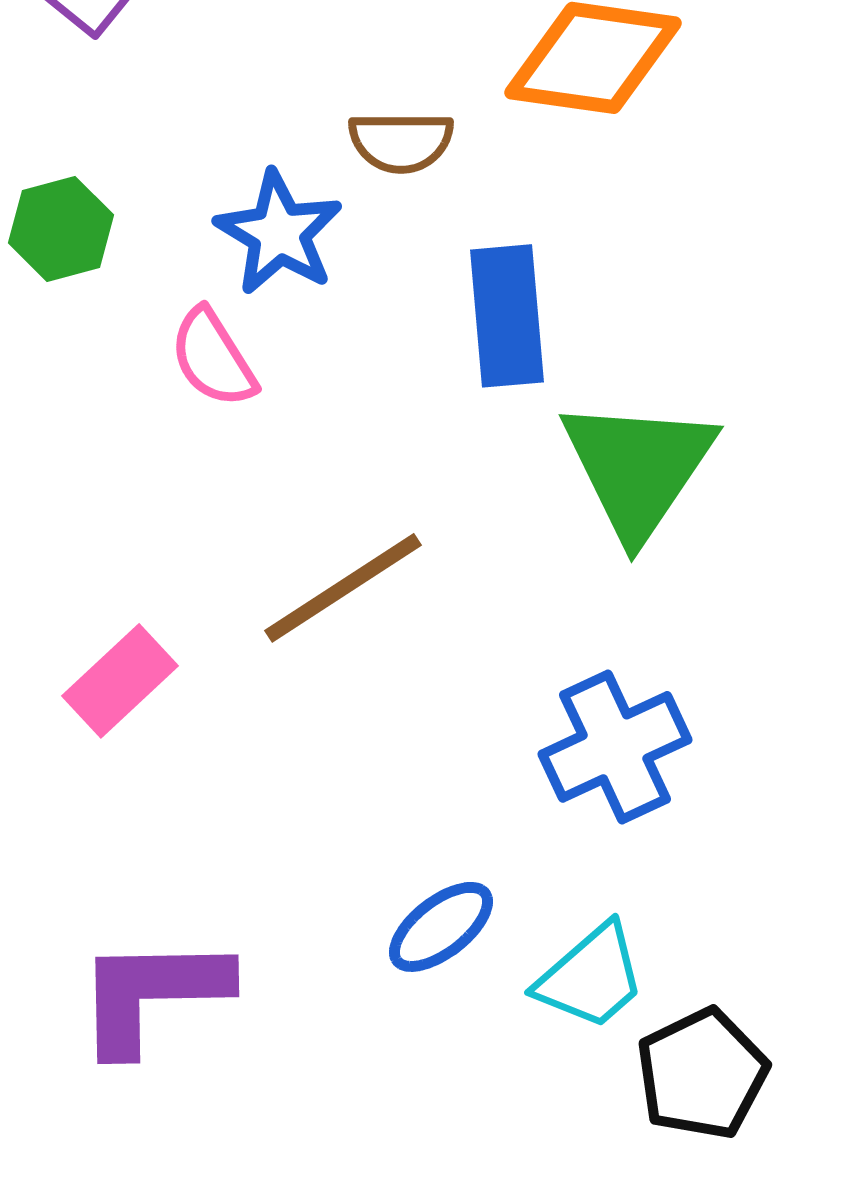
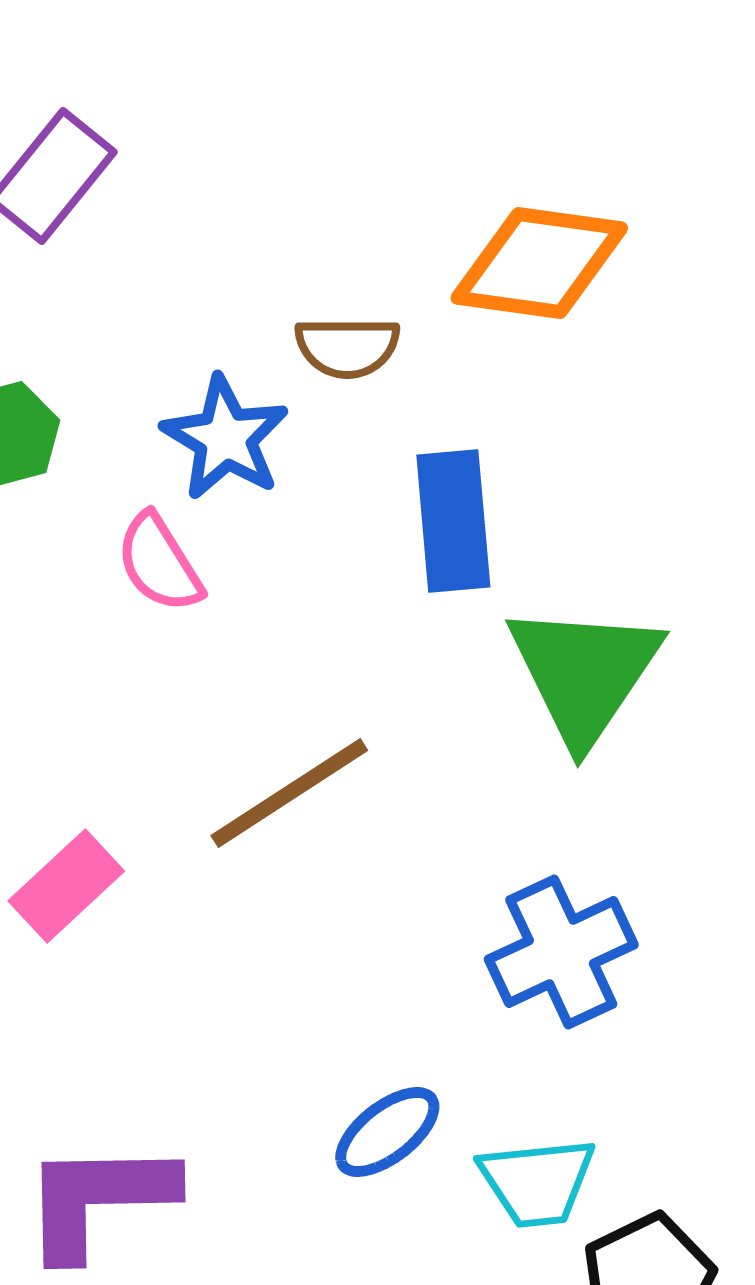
cyan trapezoid: (591, 977) -> (537, 1182), turned 35

